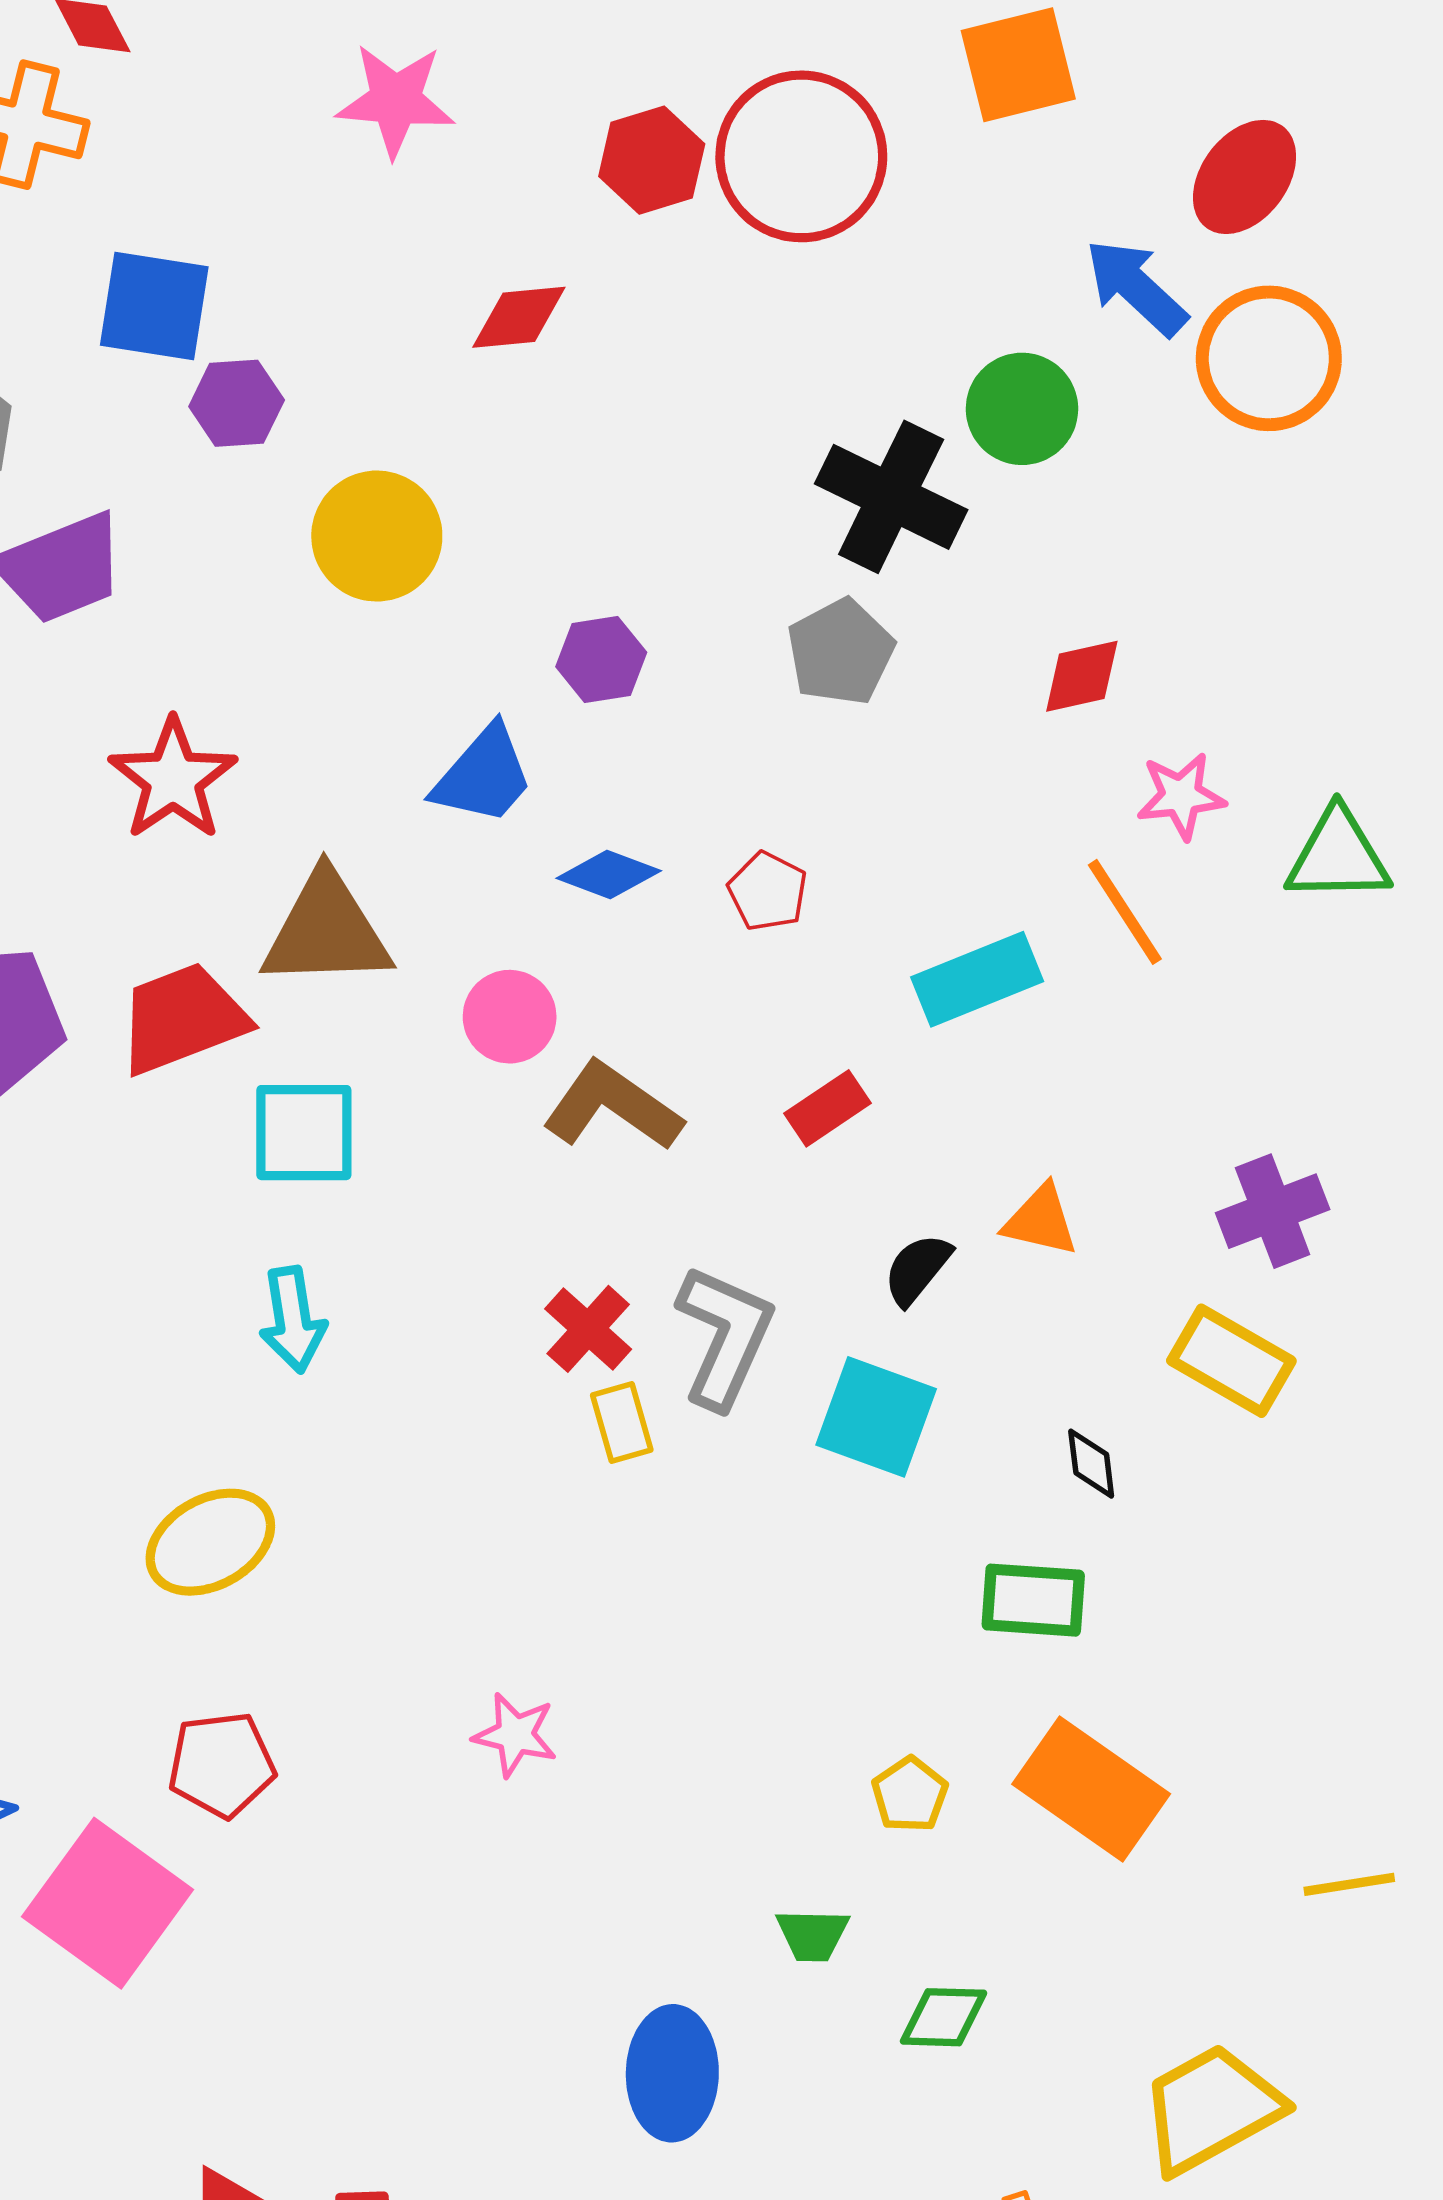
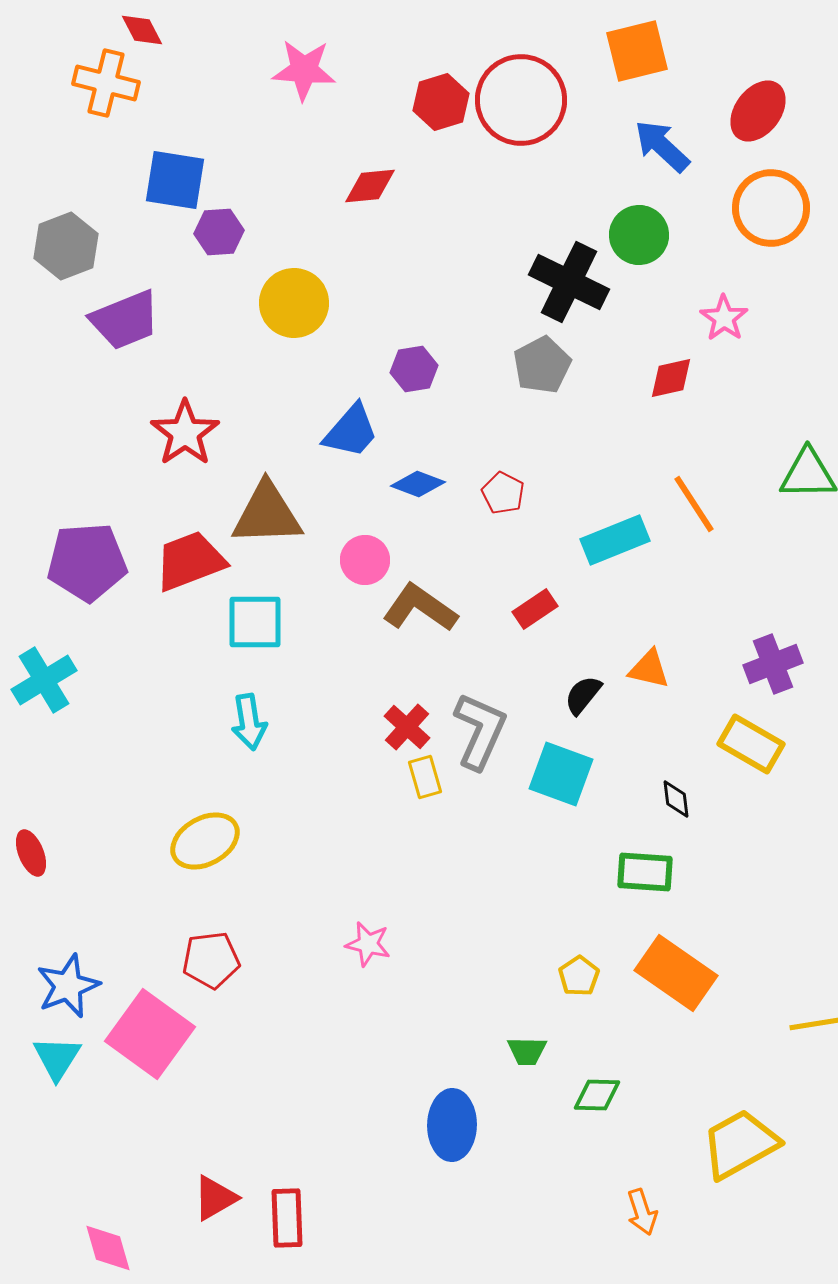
blue arrow: (1136, 287) -> (662, 146), moved
pink star: (1181, 796) -> (724, 318), moved, turned -30

